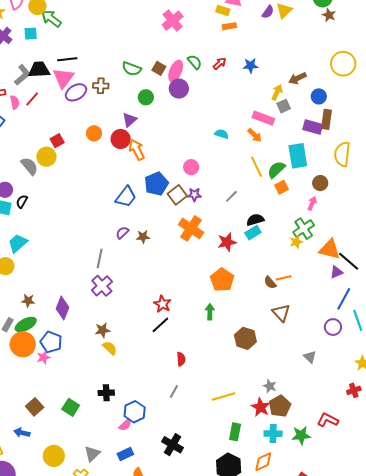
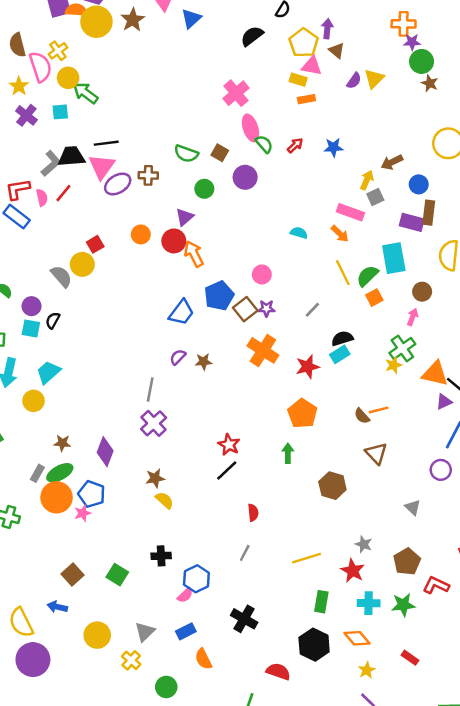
pink ellipse: (176, 71) -> (251, 128), moved, turned -40
brown pentagon: (280, 406) -> (407, 562), moved
orange diamond: (263, 462) -> (357, 638), turned 75

